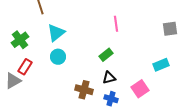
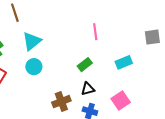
cyan rectangle: (161, 65) -> (124, 62), moved
brown cross: (84, 90) -> (61, 102), turned -36

